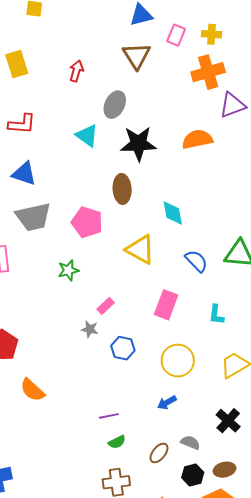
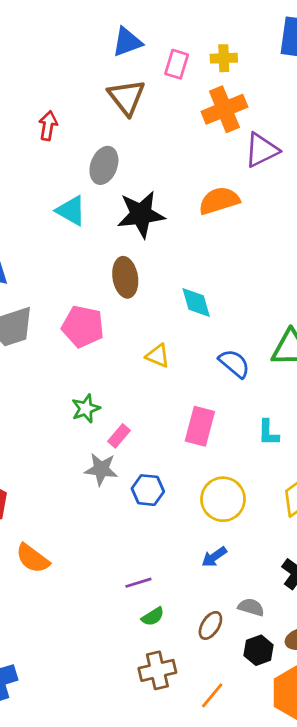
yellow triangle: (140, 249) -> (158, 356), size x0.6
green star: (68, 270) -> (86, 409), moved
gray star: (90, 329) -> (101, 469), size x1.4

